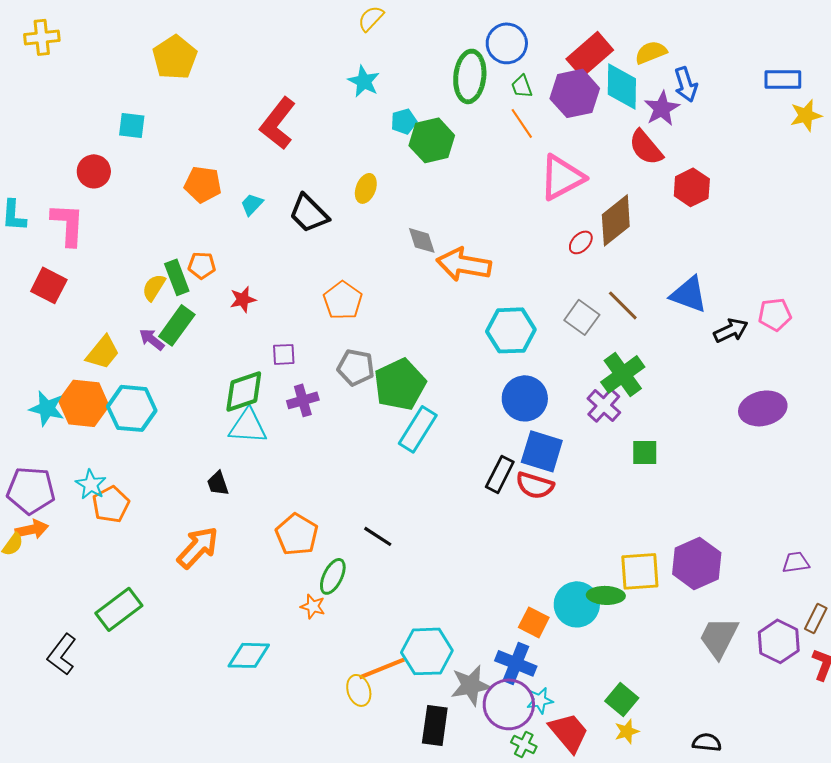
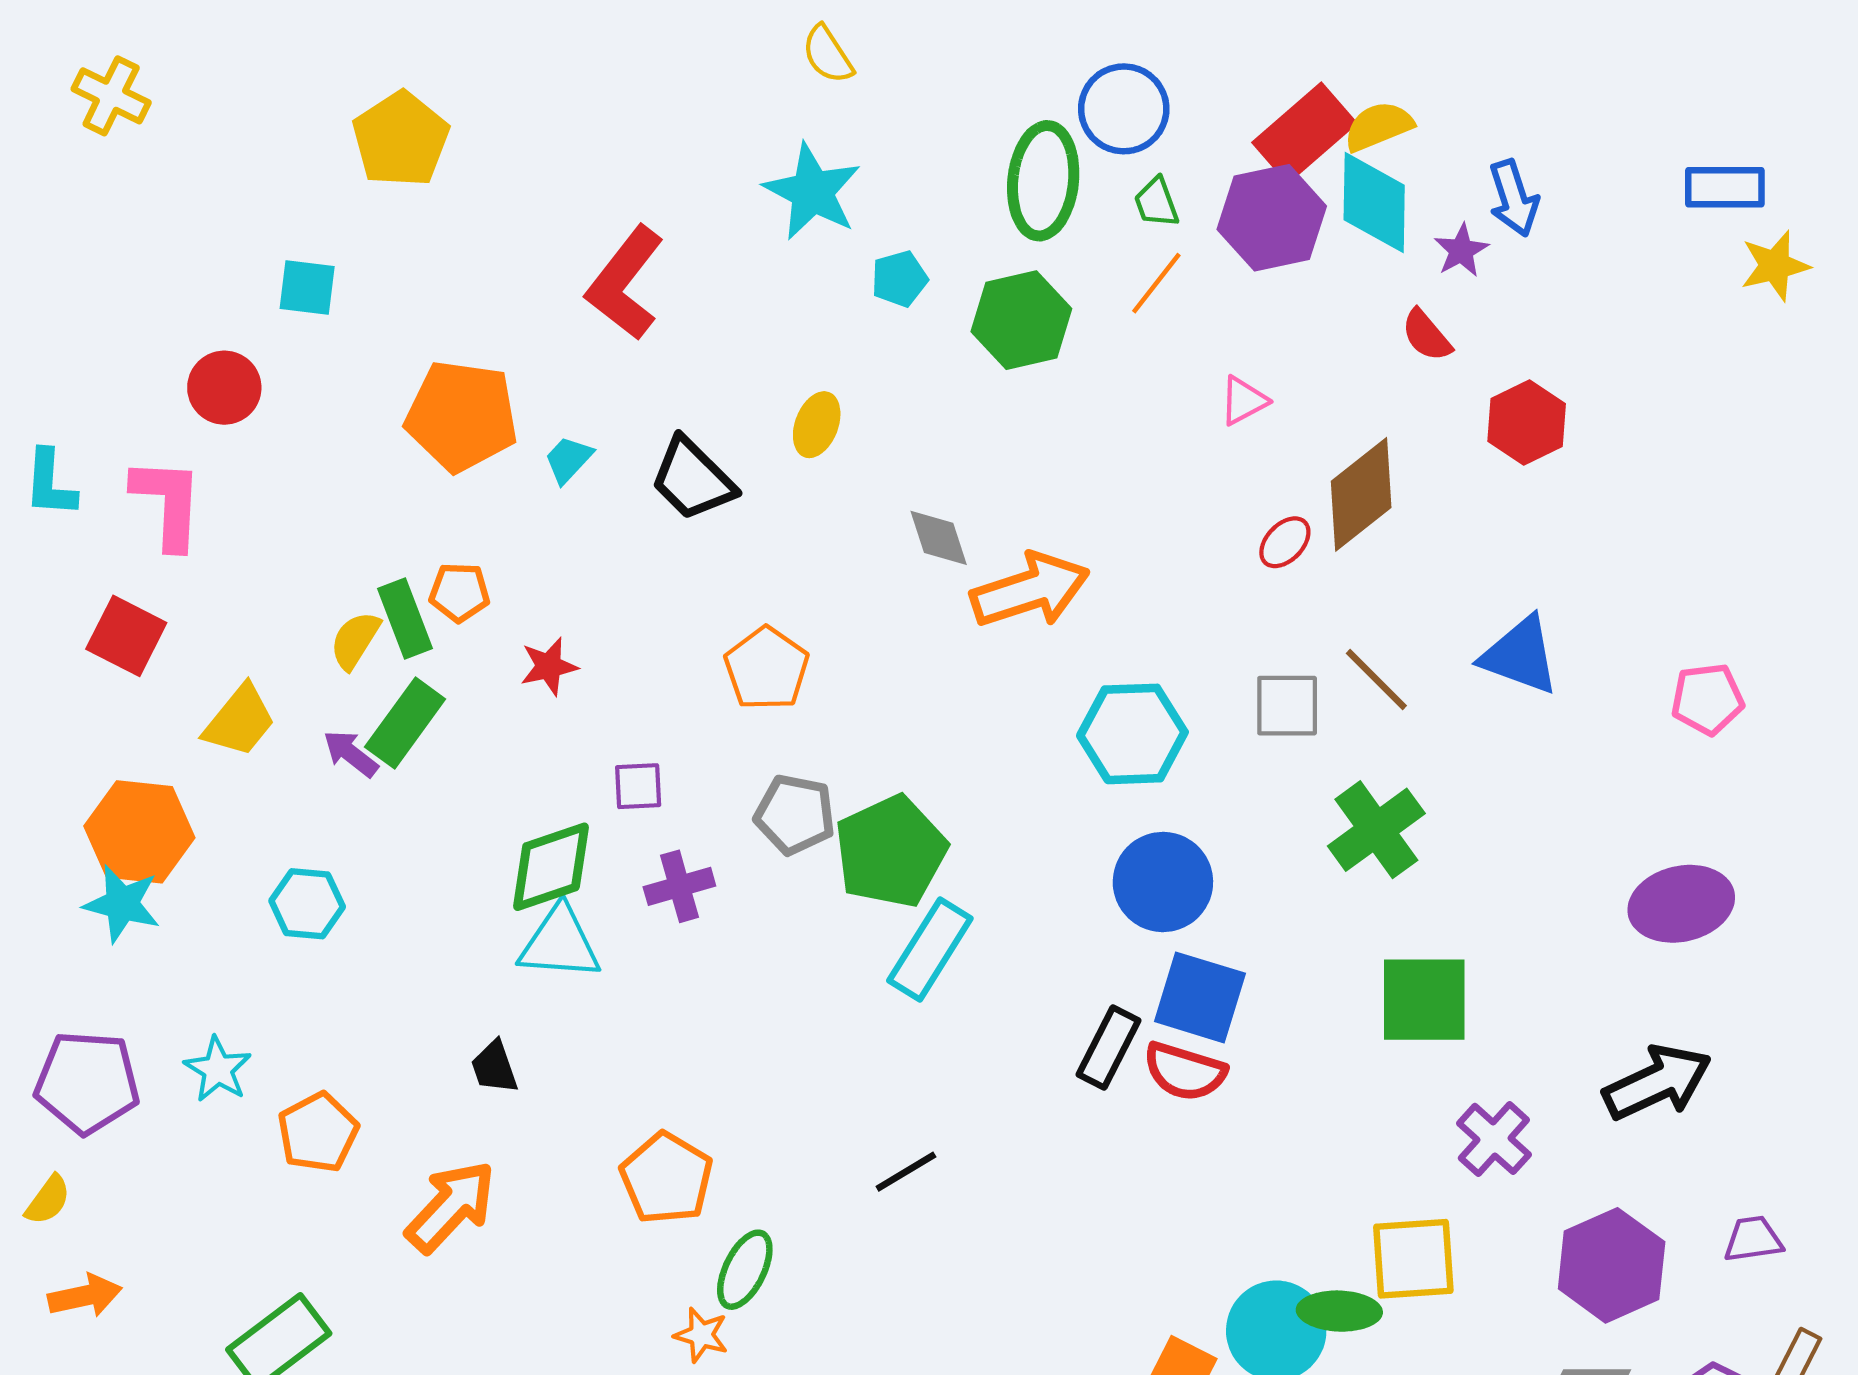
yellow semicircle: (371, 18) -> (828, 54), turned -76
yellow cross: (42, 37) -> (111, 96), turned 32
yellow semicircle: (651, 52) -> (1379, 126), moved
cyan star: (364, 81) -> (812, 192), size x1.4
purple star: (662, 108) -> (1461, 250), size x0.7
orange line: (522, 123) -> (1156, 283), turned 72
green hexagon: (432, 140) -> (1021, 320), moved
red semicircle: (646, 147) -> (1426, 335), size x0.7
pink triangle: (562, 177) -> (1244, 401), size x0.5
orange pentagon: (203, 184) -> (462, 416), size x1.4
orange arrow: (464, 264) -> (1030, 590), turned 152
gray square: (582, 317) -> (1287, 706), turned -36
black arrow: (731, 330) -> (1657, 1082), moved, size x1.4
yellow trapezoid: (103, 352) -> (240, 721), moved
orange hexagon: (84, 403) -> (139, 832), moved
purple cross: (604, 405) -> (1494, 1139), moved
cyan hexagon: (132, 408) -> (307, 904), size x0.7
green square: (645, 452) -> (1424, 1000), size x1.6
orange pentagon: (111, 504) -> (318, 1132), moved
orange arrow: (32, 529) -> (85, 1296), moved
black line: (378, 536) -> (906, 1172), moved, turned -64
purple hexagon: (697, 563) -> (1612, 1265), moved

